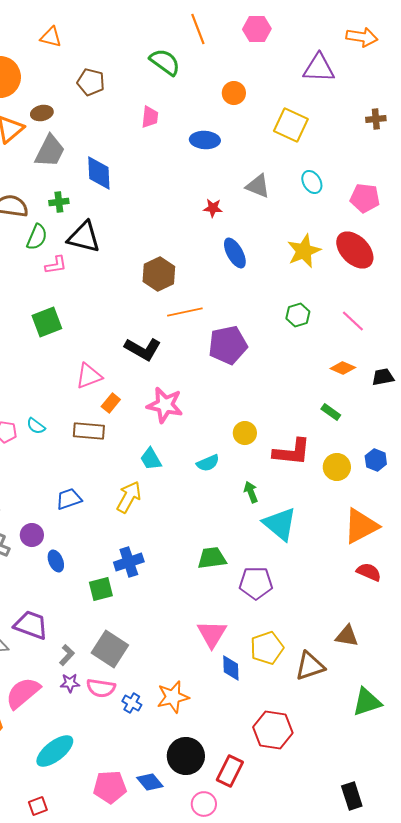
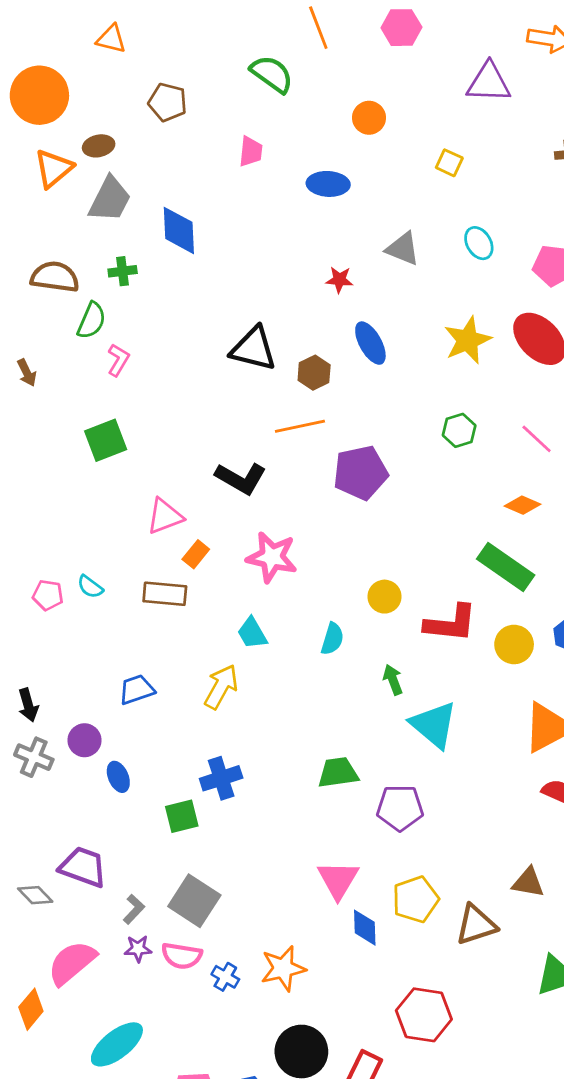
yellow square: (291, 125) -> (449, 163), size x0.6
black triangle: (84, 237) -> (254, 349), moved
pink L-shape: (56, 265) -> (118, 360), turned -50
brown hexagon: (159, 274) -> (314, 373), moved, size x0.7
green rectangle: (331, 412) -> (506, 567), size x2.0
cyan semicircle: (208, 463) -> (332, 639), turned -50

